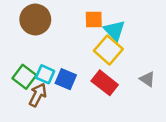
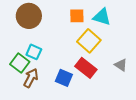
cyan triangle: (114, 30) -> (102, 17), moved, turned -30
cyan square: (45, 74) -> (34, 52), moved
blue square: (66, 79) -> (64, 78), moved

